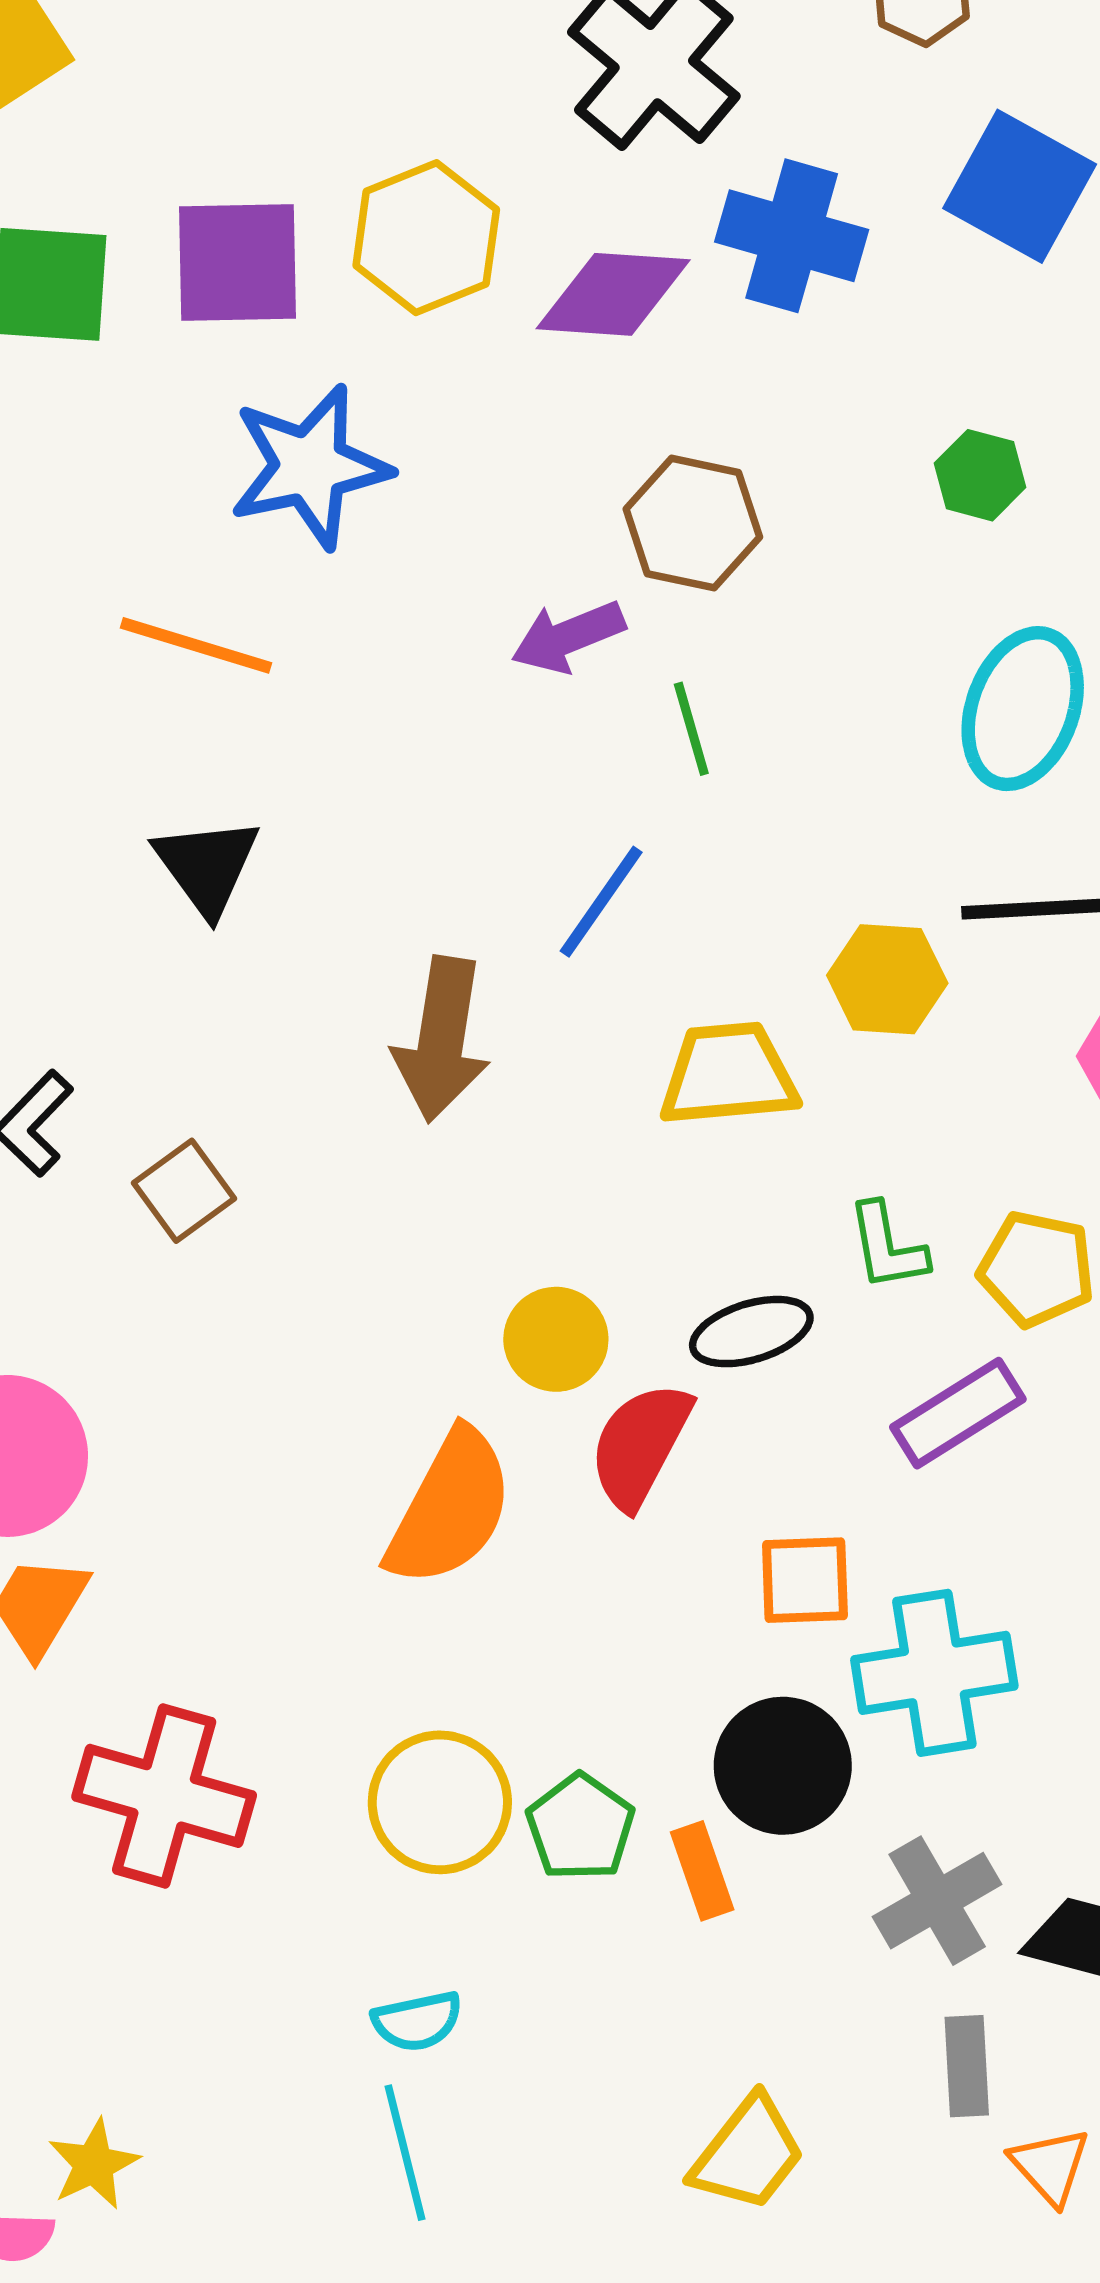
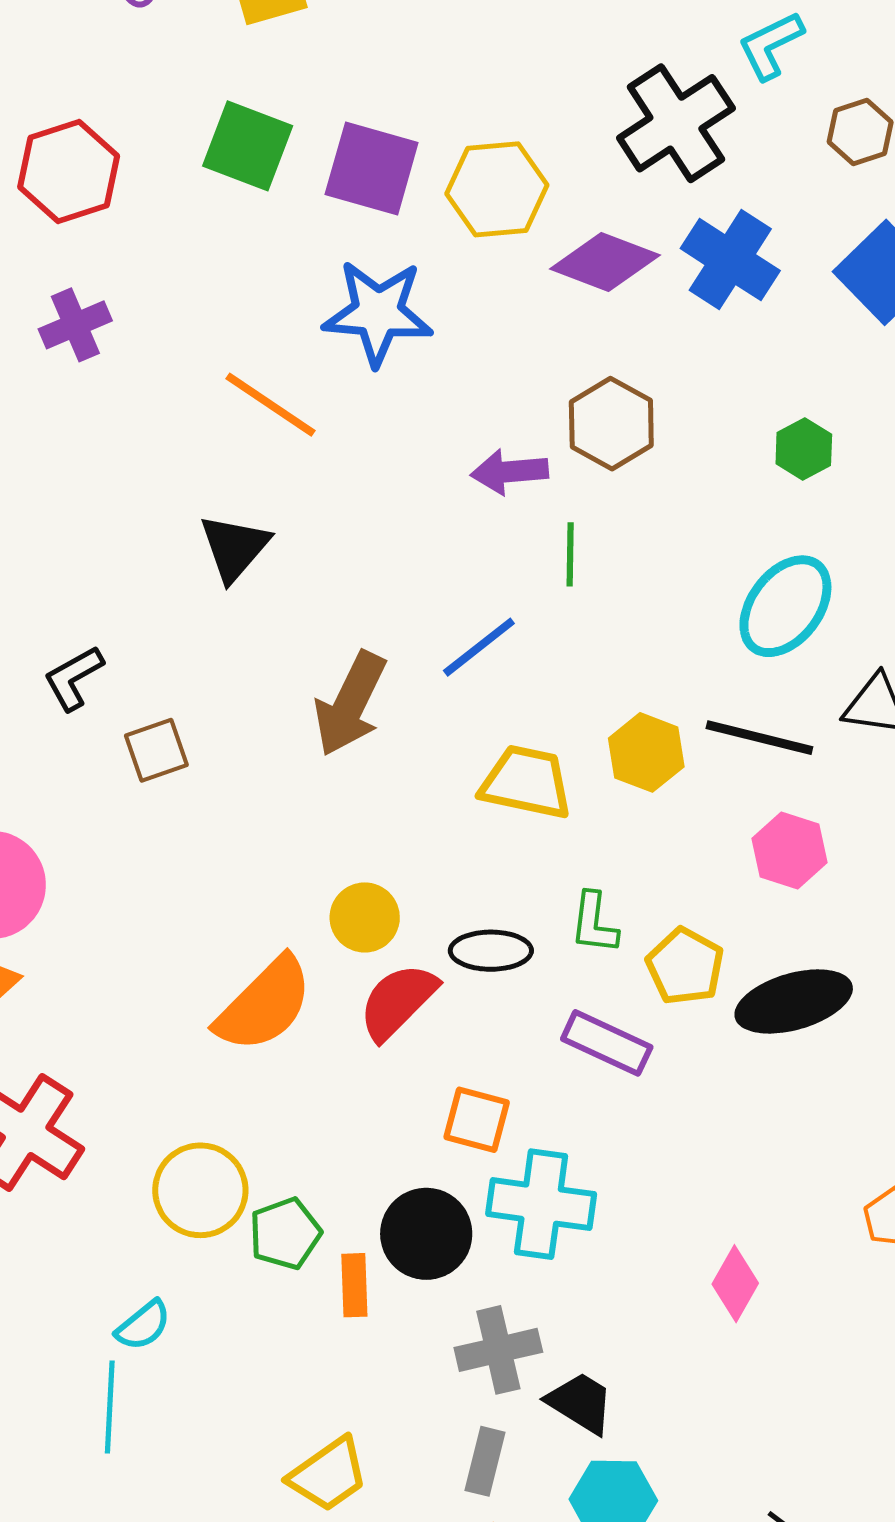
purple rectangle: (958, 1413) -> (607, 1043), turned 40
cyan semicircle: (417, 2021) -> (143, 1325), turned -44

